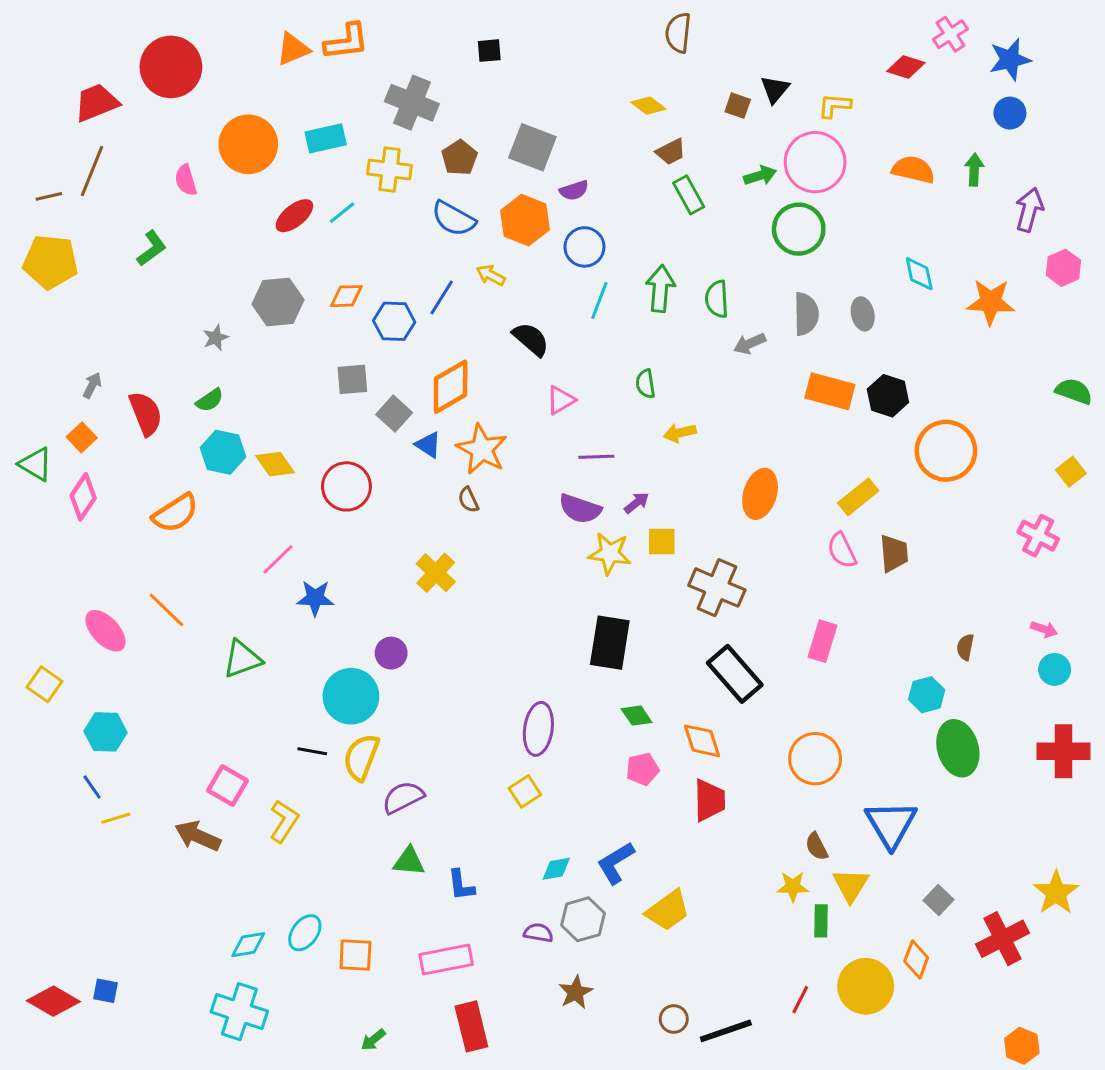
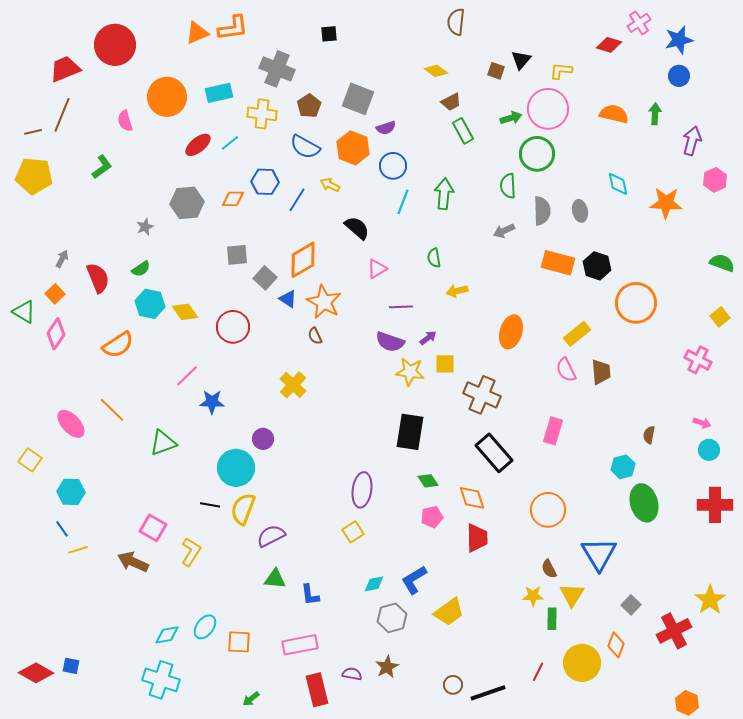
green semicircle: (717, 299) -> (508, 186), moved
blue hexagon: (394, 321) -> (265, 182), moved
purple semicircle: (538, 933) -> (352, 674), moved

